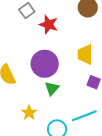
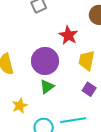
red star: (49, 24) -> (68, 35), moved

